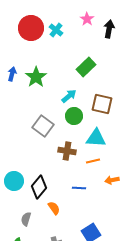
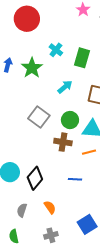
cyan cross: (56, 30) -> (56, 50), moved
green rectangle: (86, 67) -> (82, 58), turned -30
green circle: (74, 116) -> (70, 120), moved
orange semicircle: (54, 208) -> (50, 207), moved

